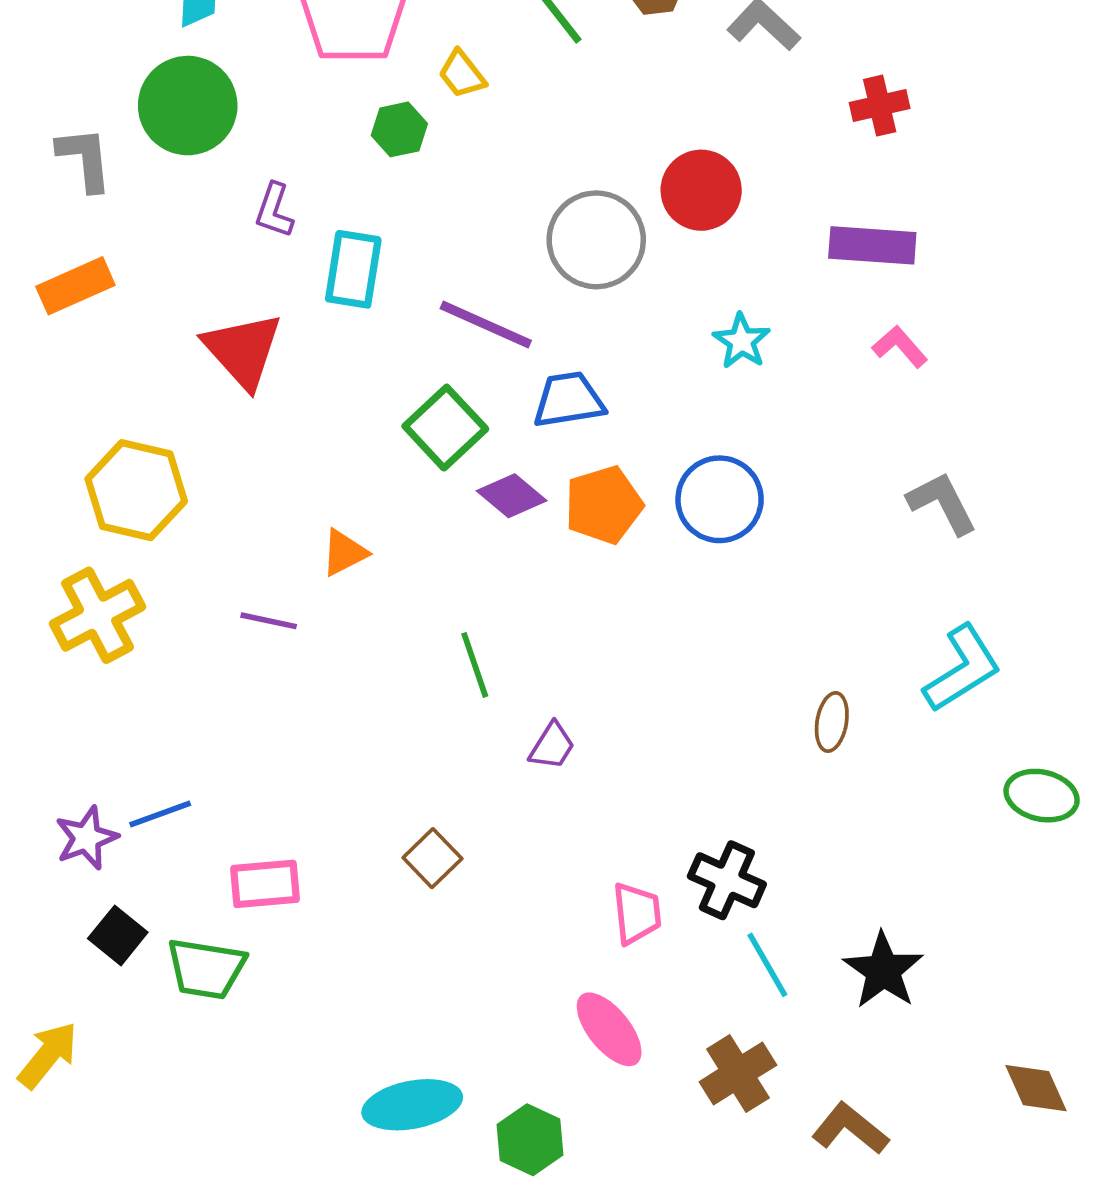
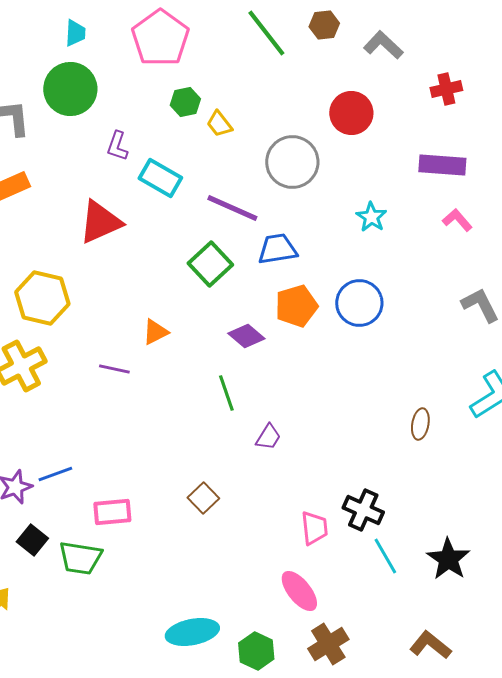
yellow trapezoid: (462, 74) -> (219, 124), moved
red circle: (701, 190) -> (351, 113), moved
cyan rectangle: (353, 269) -> (160, 178), turned -69
red triangle: (243, 350) -> (100, 222), turned 48
purple diamond: (512, 496) -> (246, 336), moved
brown cross: (738, 1073) -> (328, 644), moved

